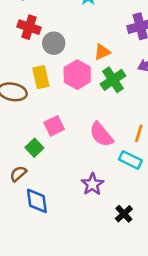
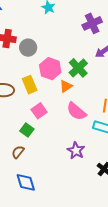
orange triangle: (102, 52) -> (66, 86), moved
yellow rectangle: (41, 77) -> (30, 85), moved
blue diamond: (37, 201) -> (26, 182), moved

